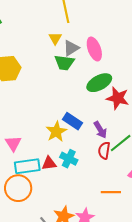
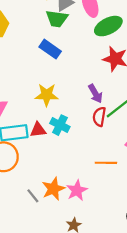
green ellipse: (99, 83) -> (108, 26), moved
blue rectangle: (72, 121) -> (50, 49), moved
yellow star: (56, 132) -> (47, 95), turned 30

